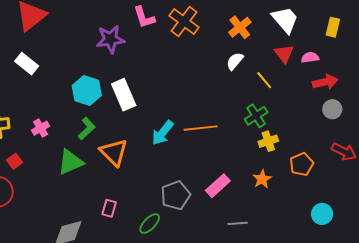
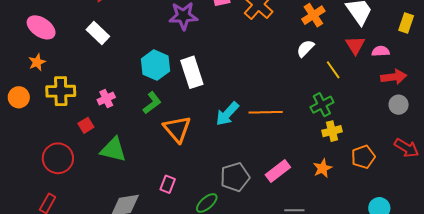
red square: (15, 161) -> (86, 125), moved
green triangle: (71, 162) -> (113, 150), moved, turned 32

